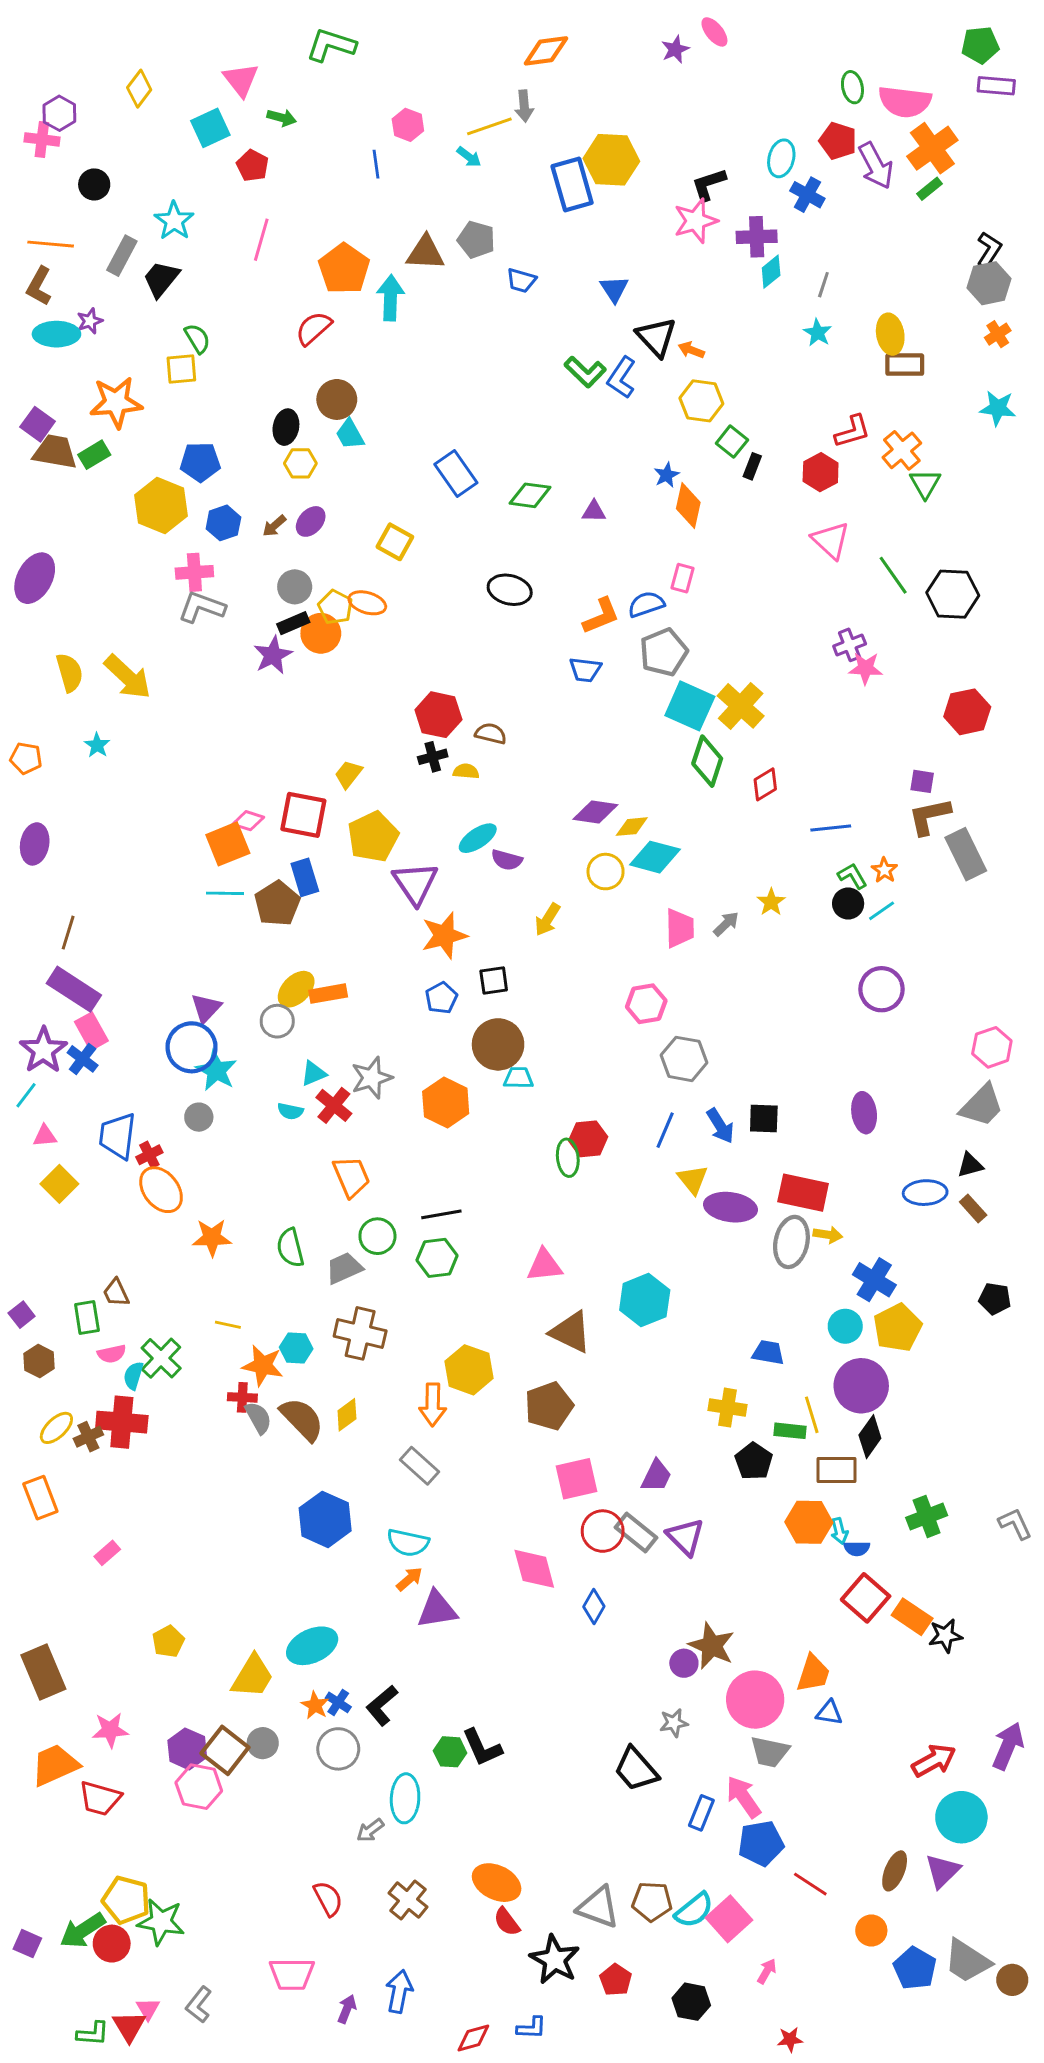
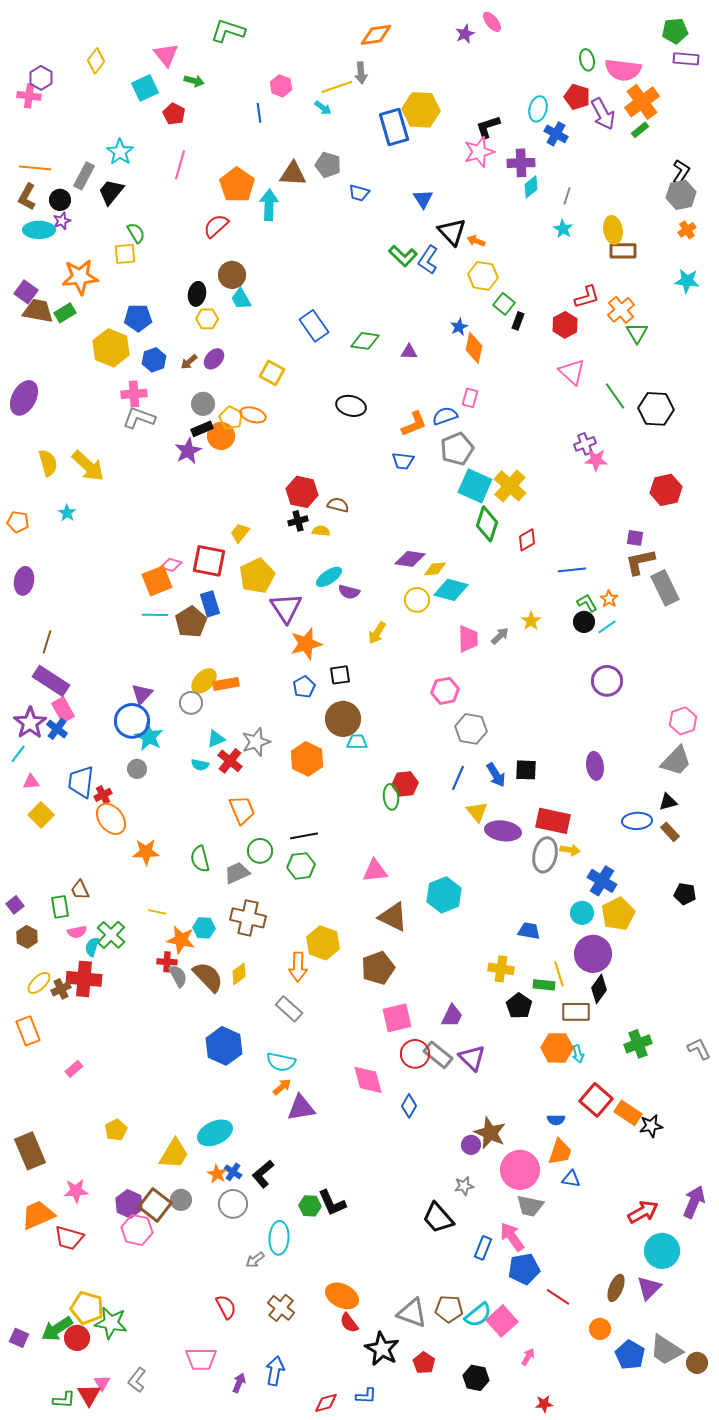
black circle: (94, 184) -> (60, 200), moved
blue semicircle: (857, 1548) -> (556, 1120), moved

